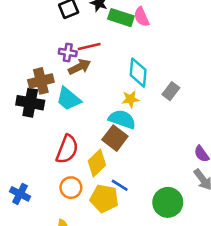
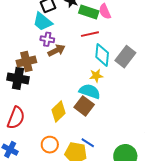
red line: (89, 47) -> (90, 34), moved
gray rectangle: (171, 91) -> (125, 57), moved, size x1.5
cyan trapezoid: (69, 99) -> (43, 22), moved
red semicircle: (67, 149) -> (16, 118), moved
yellow diamond: (97, 163) -> (59, 112), moved

